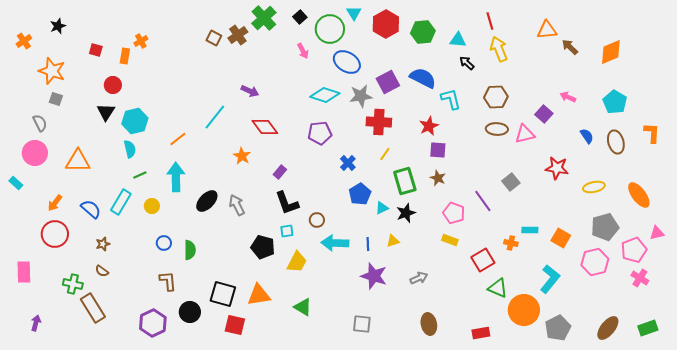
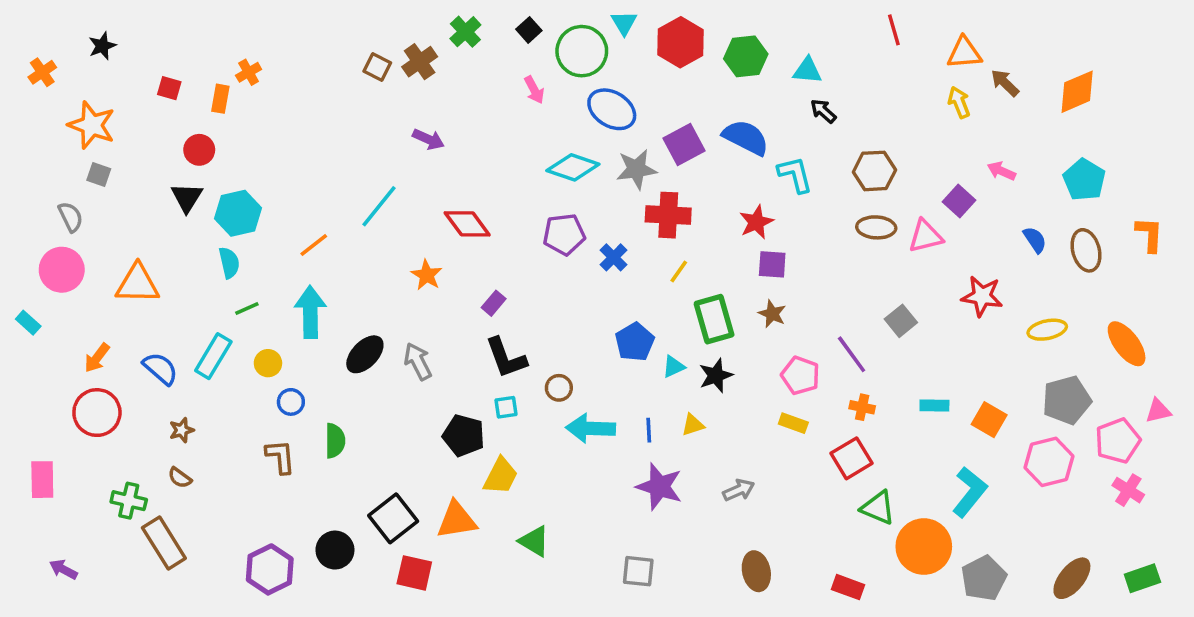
green cross: (264, 18) -> (465, 32), size x0.7
red line: (490, 21) -> (894, 30), moved
yellow arrow: (499, 49) -> (959, 102), moved, size x0.7
purple arrow: (250, 91) -> (428, 139), moved
blue cross: (348, 163) -> (614, 257), moved
blue circle: (164, 243) -> (291, 402), moved
orange cross: (511, 243) -> (862, 407), moved
yellow trapezoid: (297, 262) -> (501, 476), moved
brown L-shape: (168, 281) -> (280, 457), moved
black square: (223, 294) -> (393, 518), turned 36
purple arrow: (36, 323) -> (63, 569), turned -77
red rectangle: (481, 333) -> (848, 587), turned 30

